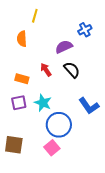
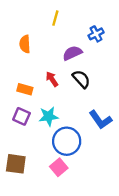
yellow line: (35, 16) -> (55, 18), moved
purple square: (19, 103) -> (21, 116), turned 35
cyan star: (43, 103) -> (49, 116), turned -30

